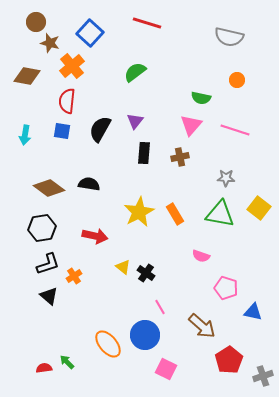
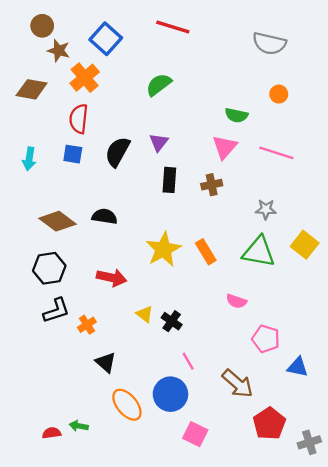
black triangle: (49, 296) -> (106, 362), moved
green arrow: (67, 362) -> (79, 426), turned -35

